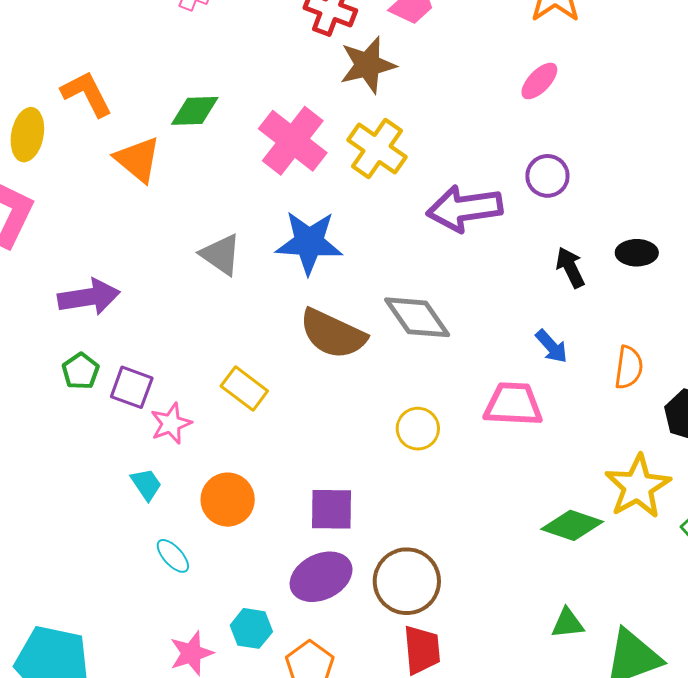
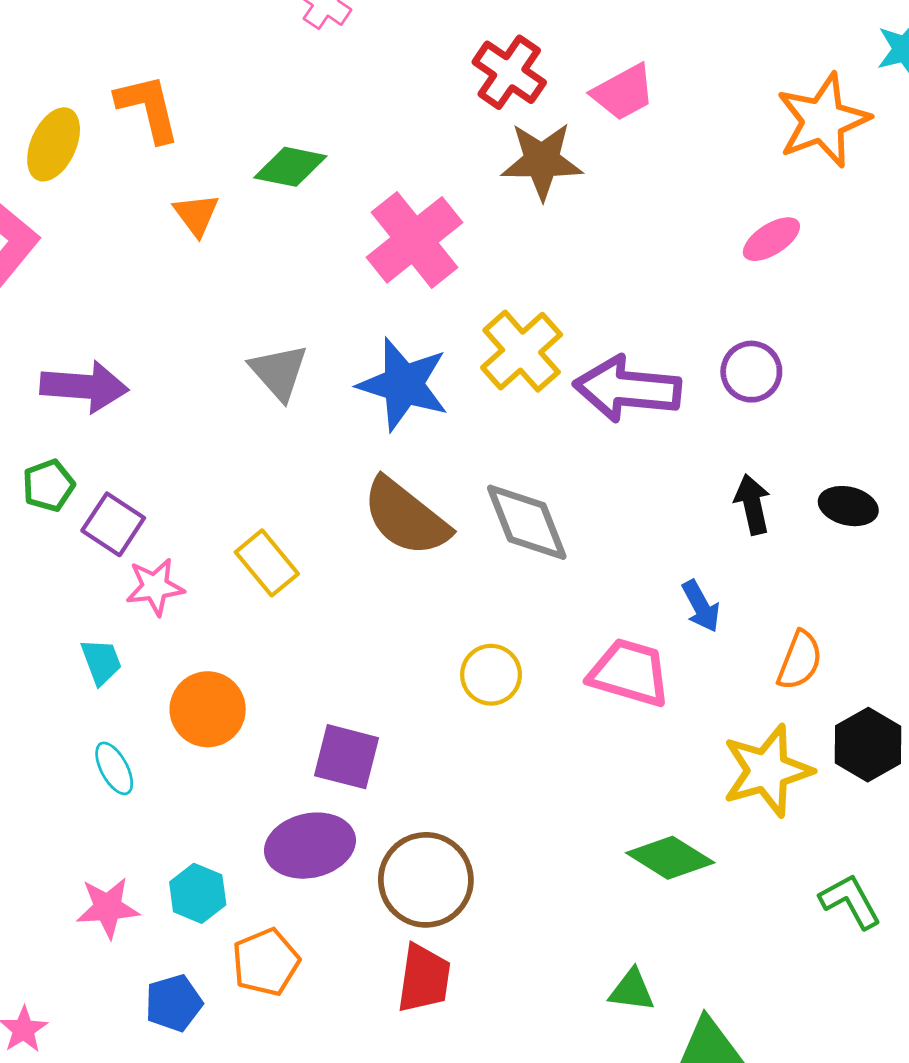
yellow cross: (377, 149) -> (522, 351), moved
orange triangle: (138, 159) -> (196, 215), size x0.7
yellow star: (638, 487) -> (767, 771), moved

